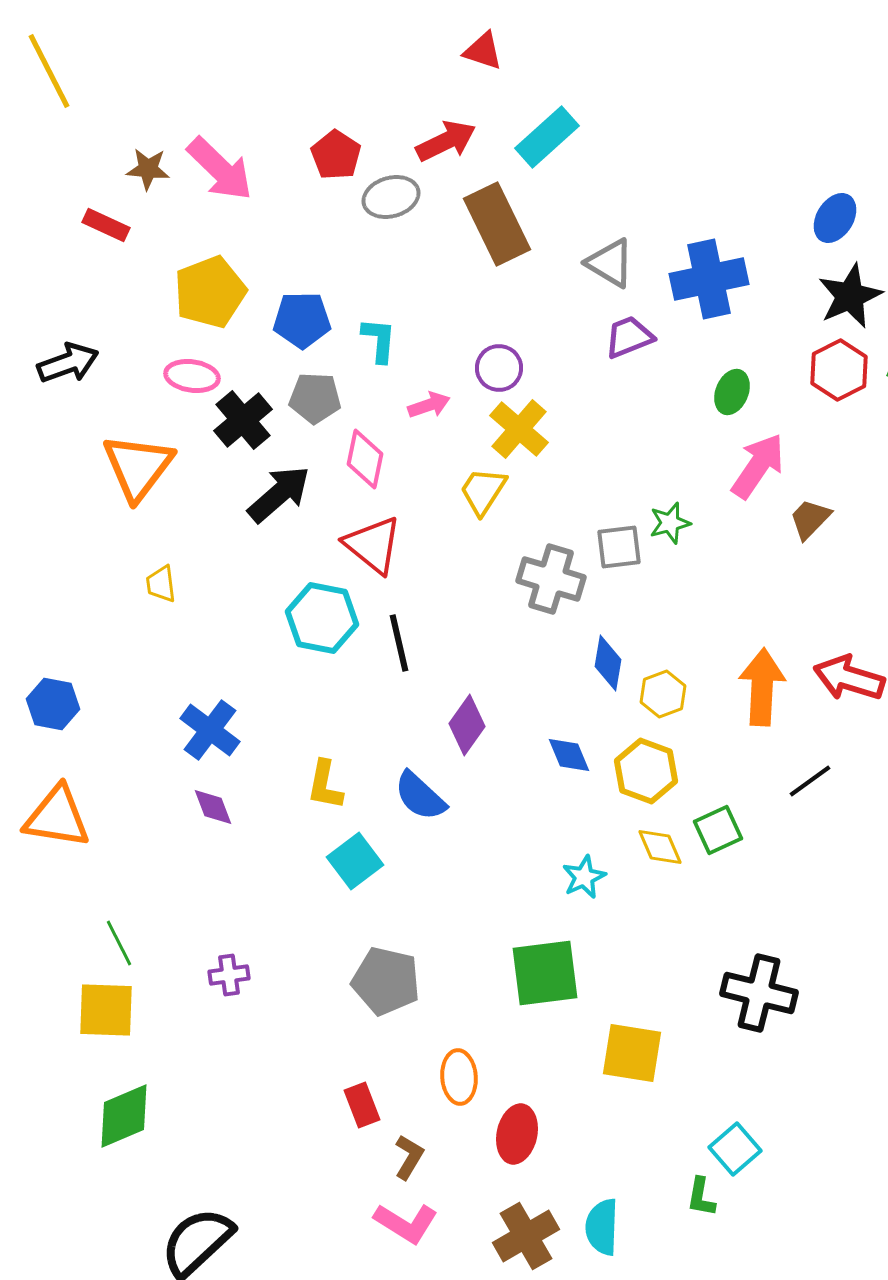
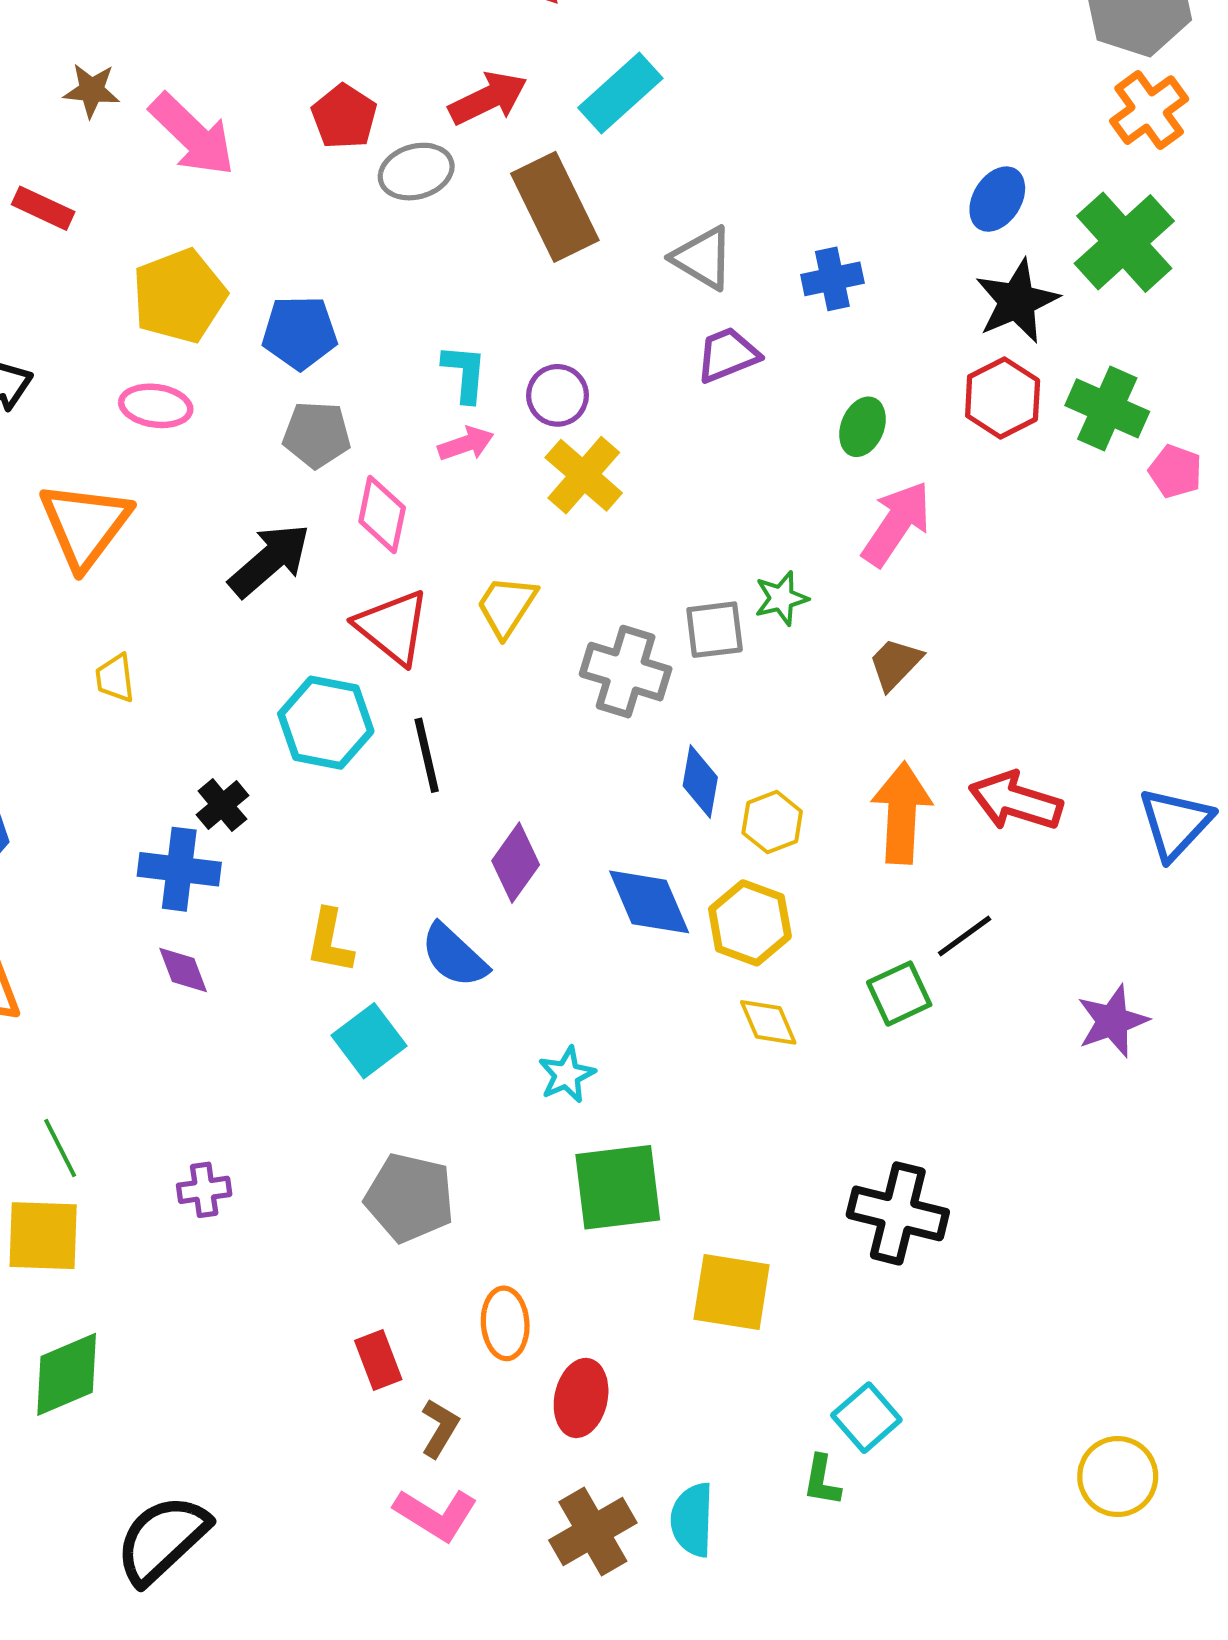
brown star: (148, 169) -> (92, 90), moved
blue cross: (709, 279) -> (832, 279), size x0.6
cyan L-shape: (379, 340) -> (465, 373), moved
black cross: (243, 420) -> (222, 805), moved, size x0.7
yellow trapezoid: (483, 491) -> (506, 606), moved
brown trapezoid: (810, 519) -> (895, 664), moved
blue cross: (210, 730) -> (179, 869), turned -30
blue diamond: (569, 755) -> (649, 902), size x1.5
green square: (718, 830) -> (899, 994), moved
cyan star: (584, 877) -> (567, 1075), moved

